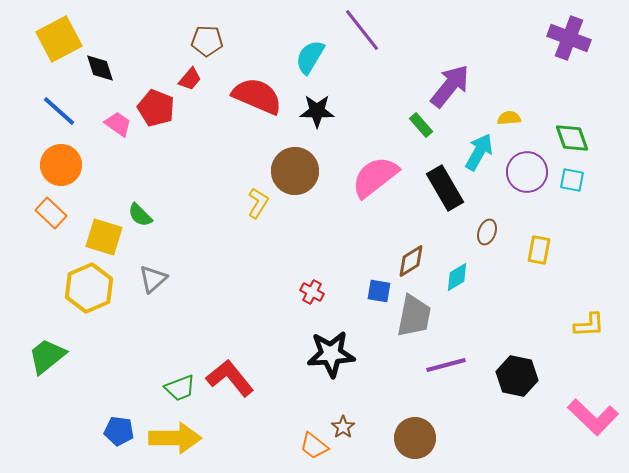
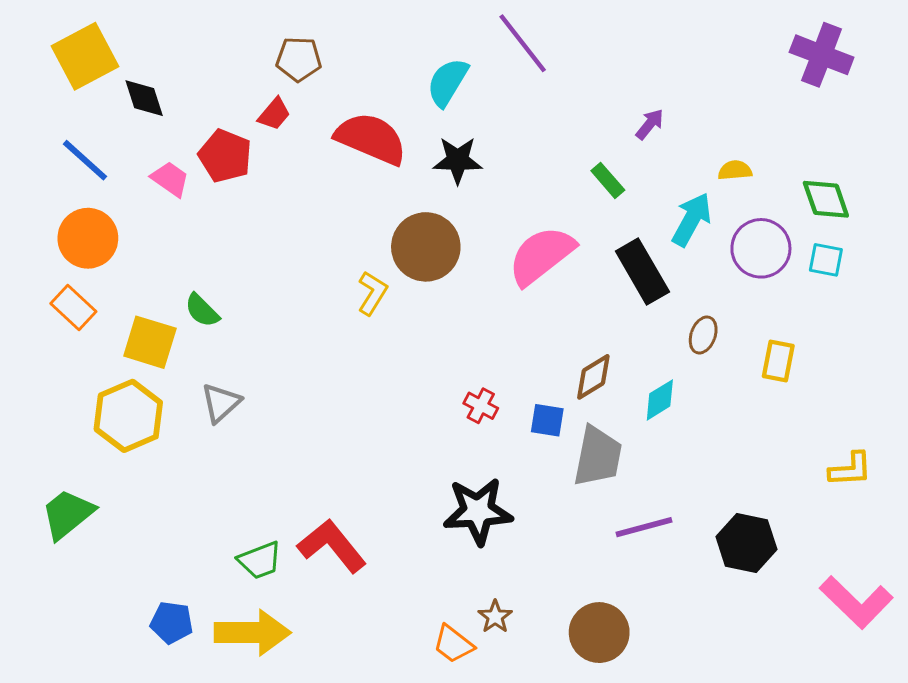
purple arrow: (450, 86) -> (650, 124), size x0.5
red cross: (312, 292) -> (481, 406), moved

